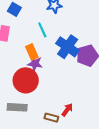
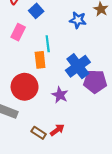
cyan line: (42, 30) -> (48, 44), moved
purple star: (35, 64) -> (60, 95), moved

